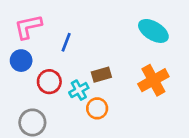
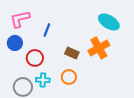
brown rectangle: (101, 75) -> (72, 53), turned 40
orange cross: (153, 80) -> (99, 48), moved
cyan cross: (79, 90) -> (43, 80), moved, turned 32

